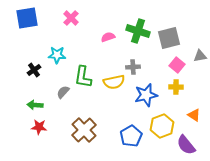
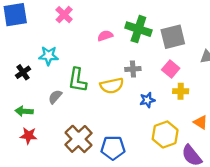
pink square: (177, 65) -> (171, 69), moved
blue star: (146, 95) -> (147, 100), size x0.6
blue pentagon: (131, 136) -> (113, 148), moved, turned 30

